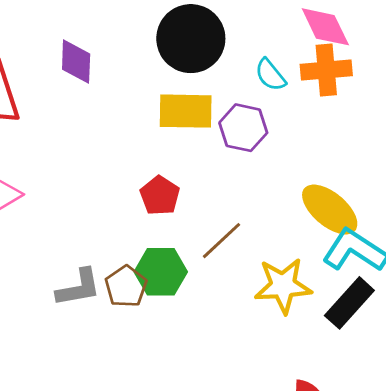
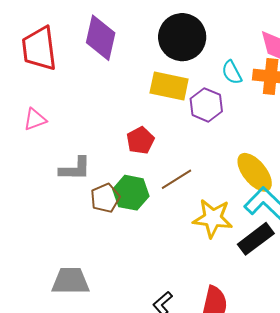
purple diamond: (76, 62) -> (101, 38), size x1.4
gray L-shape: (79, 288) -> (75, 169), moved

